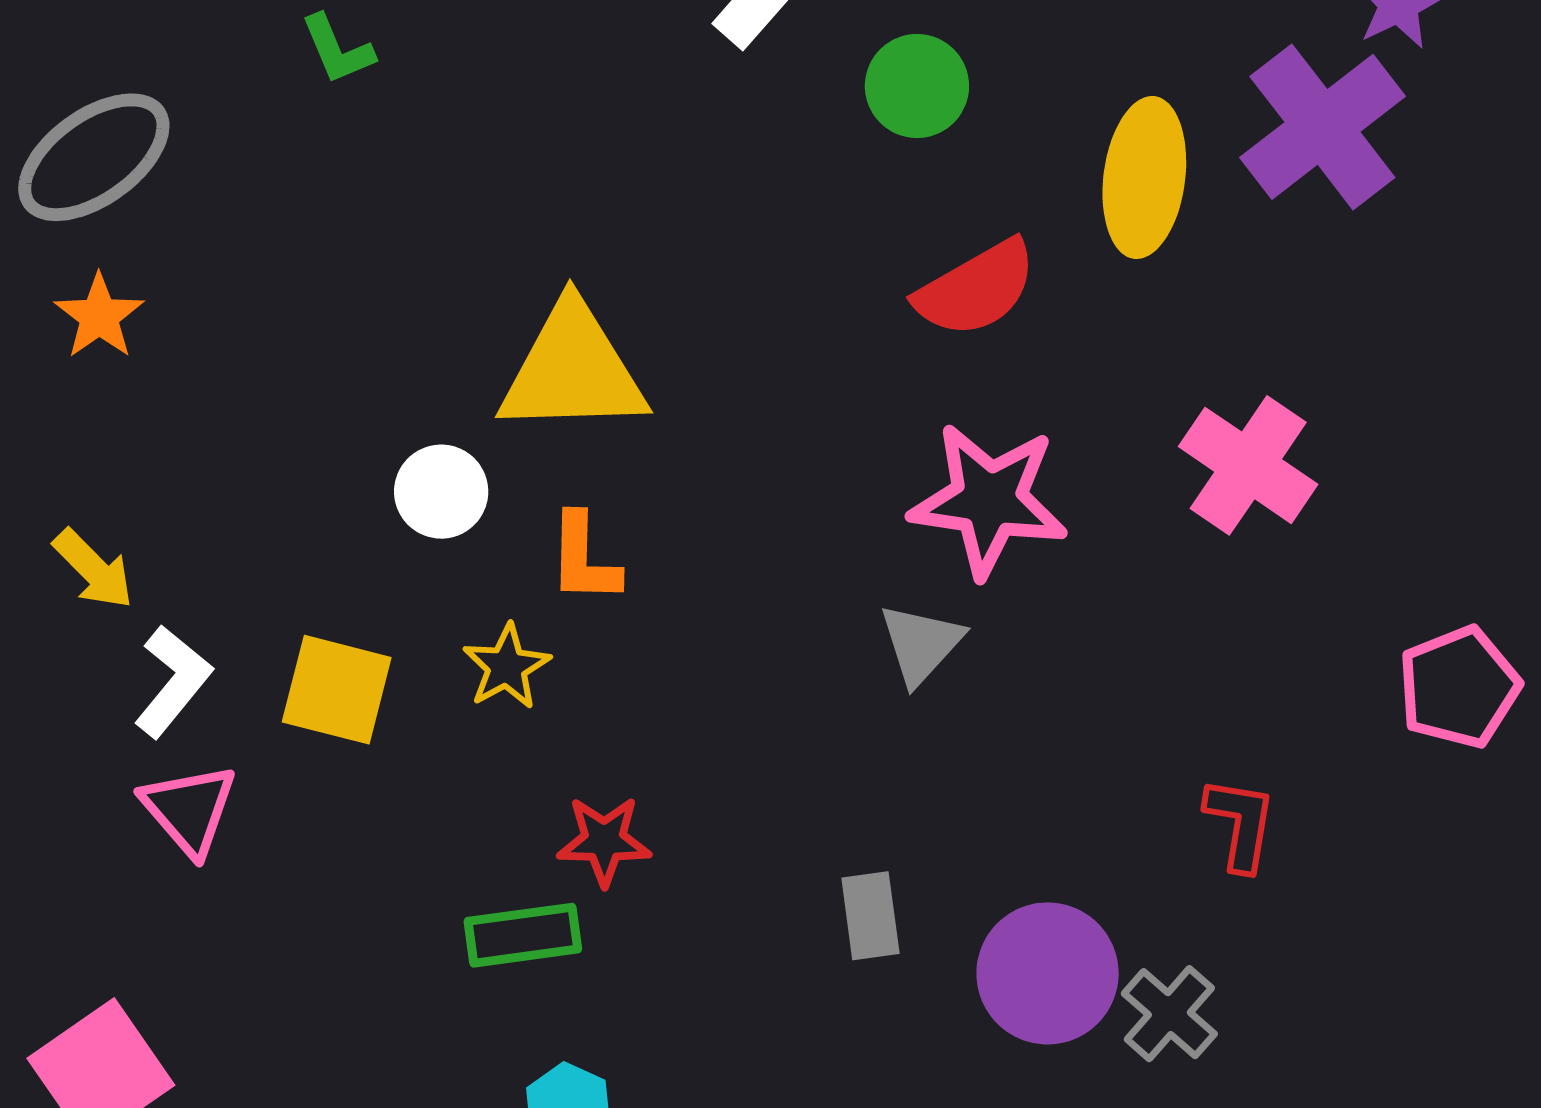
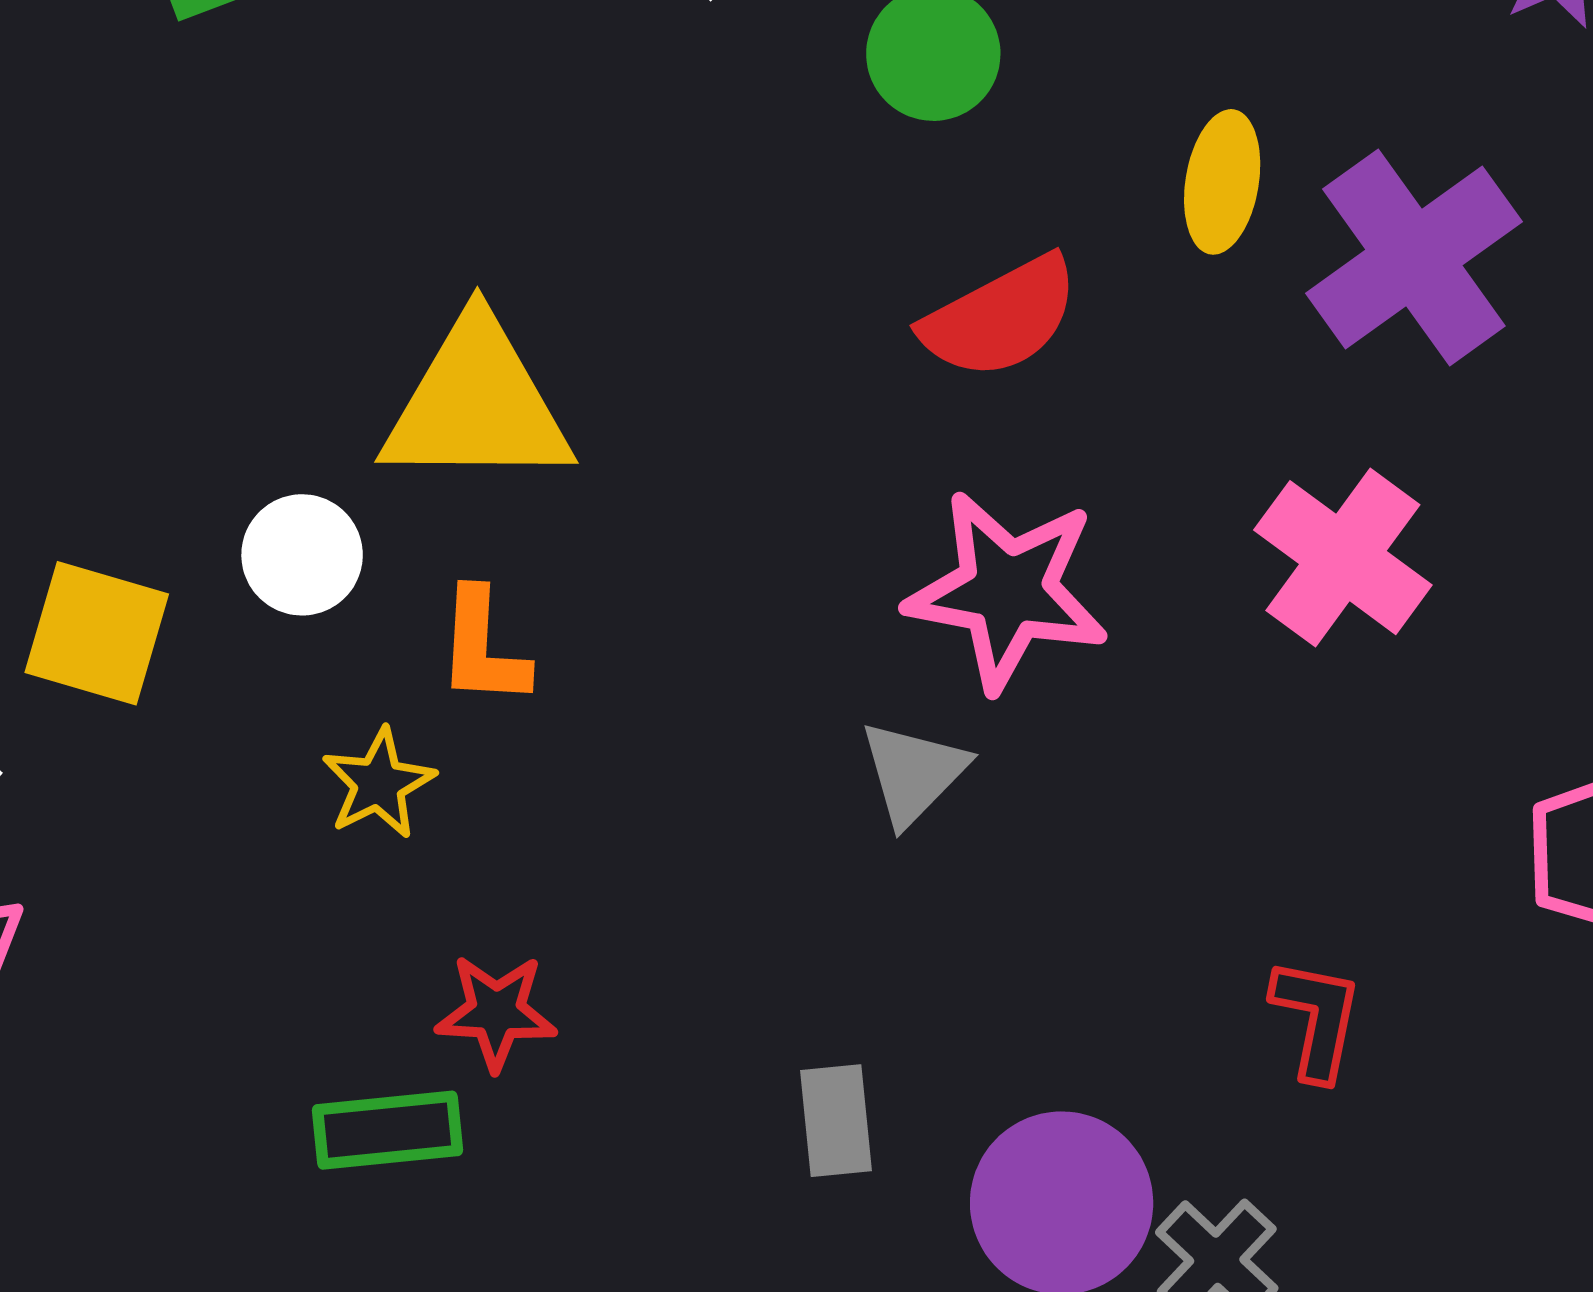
purple cross: (1322, 127) -> (1414, 258), moved
yellow ellipse: (1144, 178) -> (1222, 182), size x0.7
yellow square: (337, 690) -> (97, 633), moved

